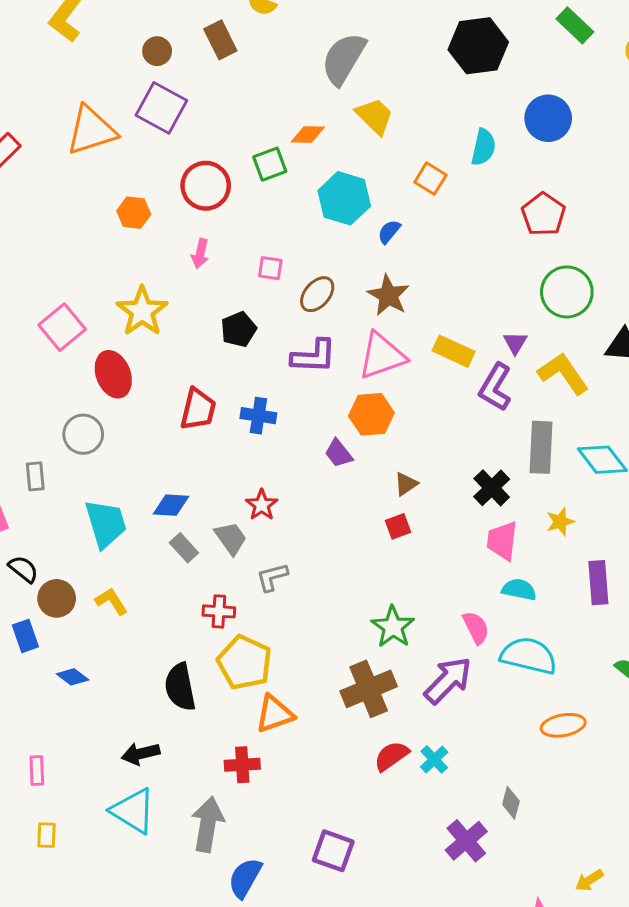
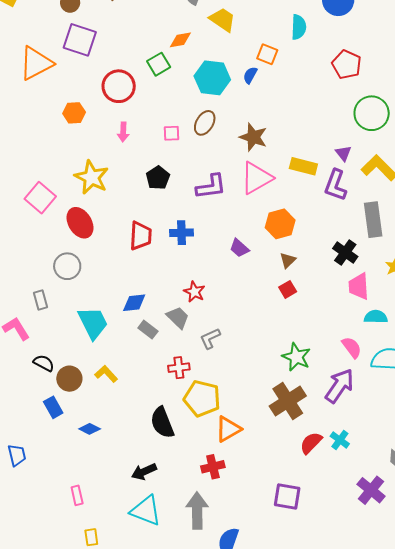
blue semicircle: (389, 232) -> (250, 75), moved
brown ellipse: (317, 294) -> (205, 123), moved
orange hexagon: (371, 414) -> (280, 224), moved
purple square: (333, 851) -> (287, 497), moved

